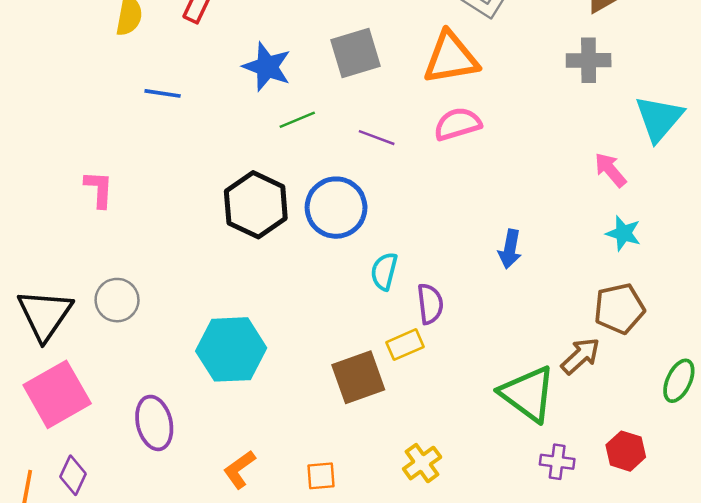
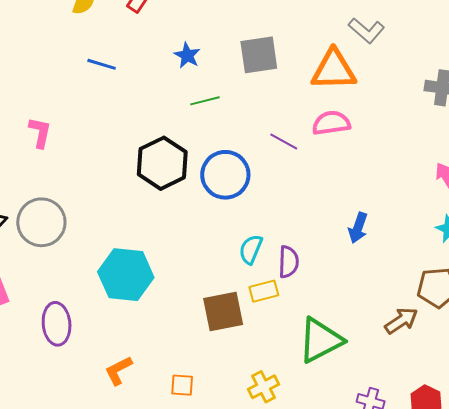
blue star: (267, 67) -> (187, 55), size x0.7
purple line: (377, 138) -> (284, 141), moved
cyan semicircle: (384, 271) -> (251, 249), moved
gray circle: (117, 300) -> (41, 222), size x1.4
green triangle: (528, 394) -> (320, 340), moved, turned 48

